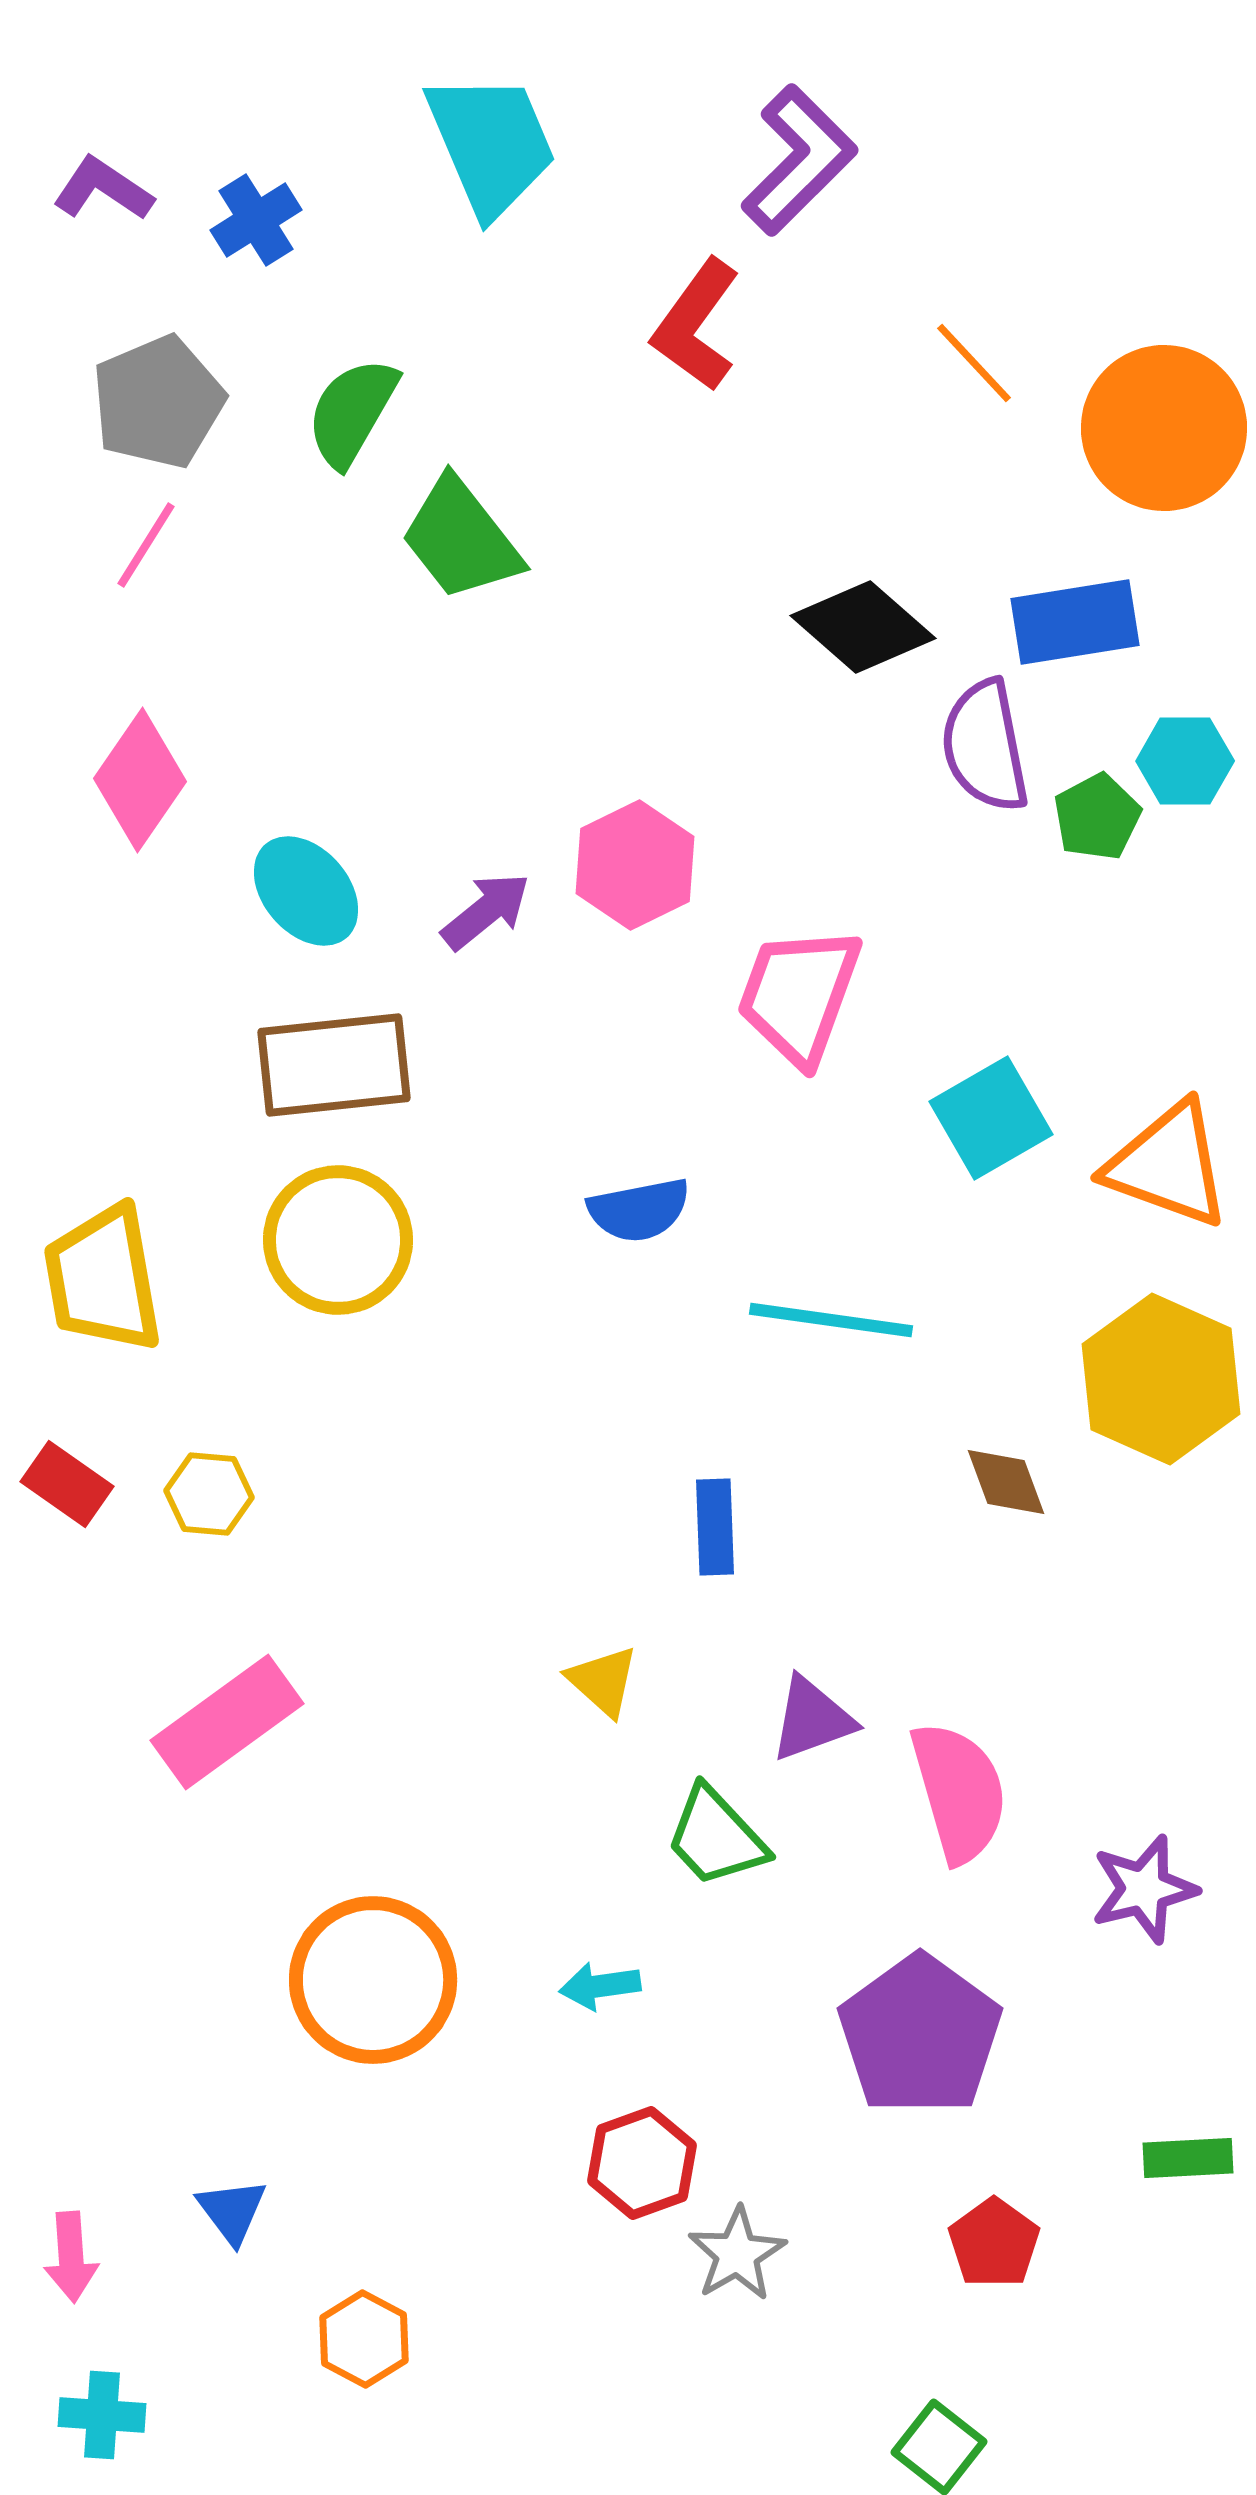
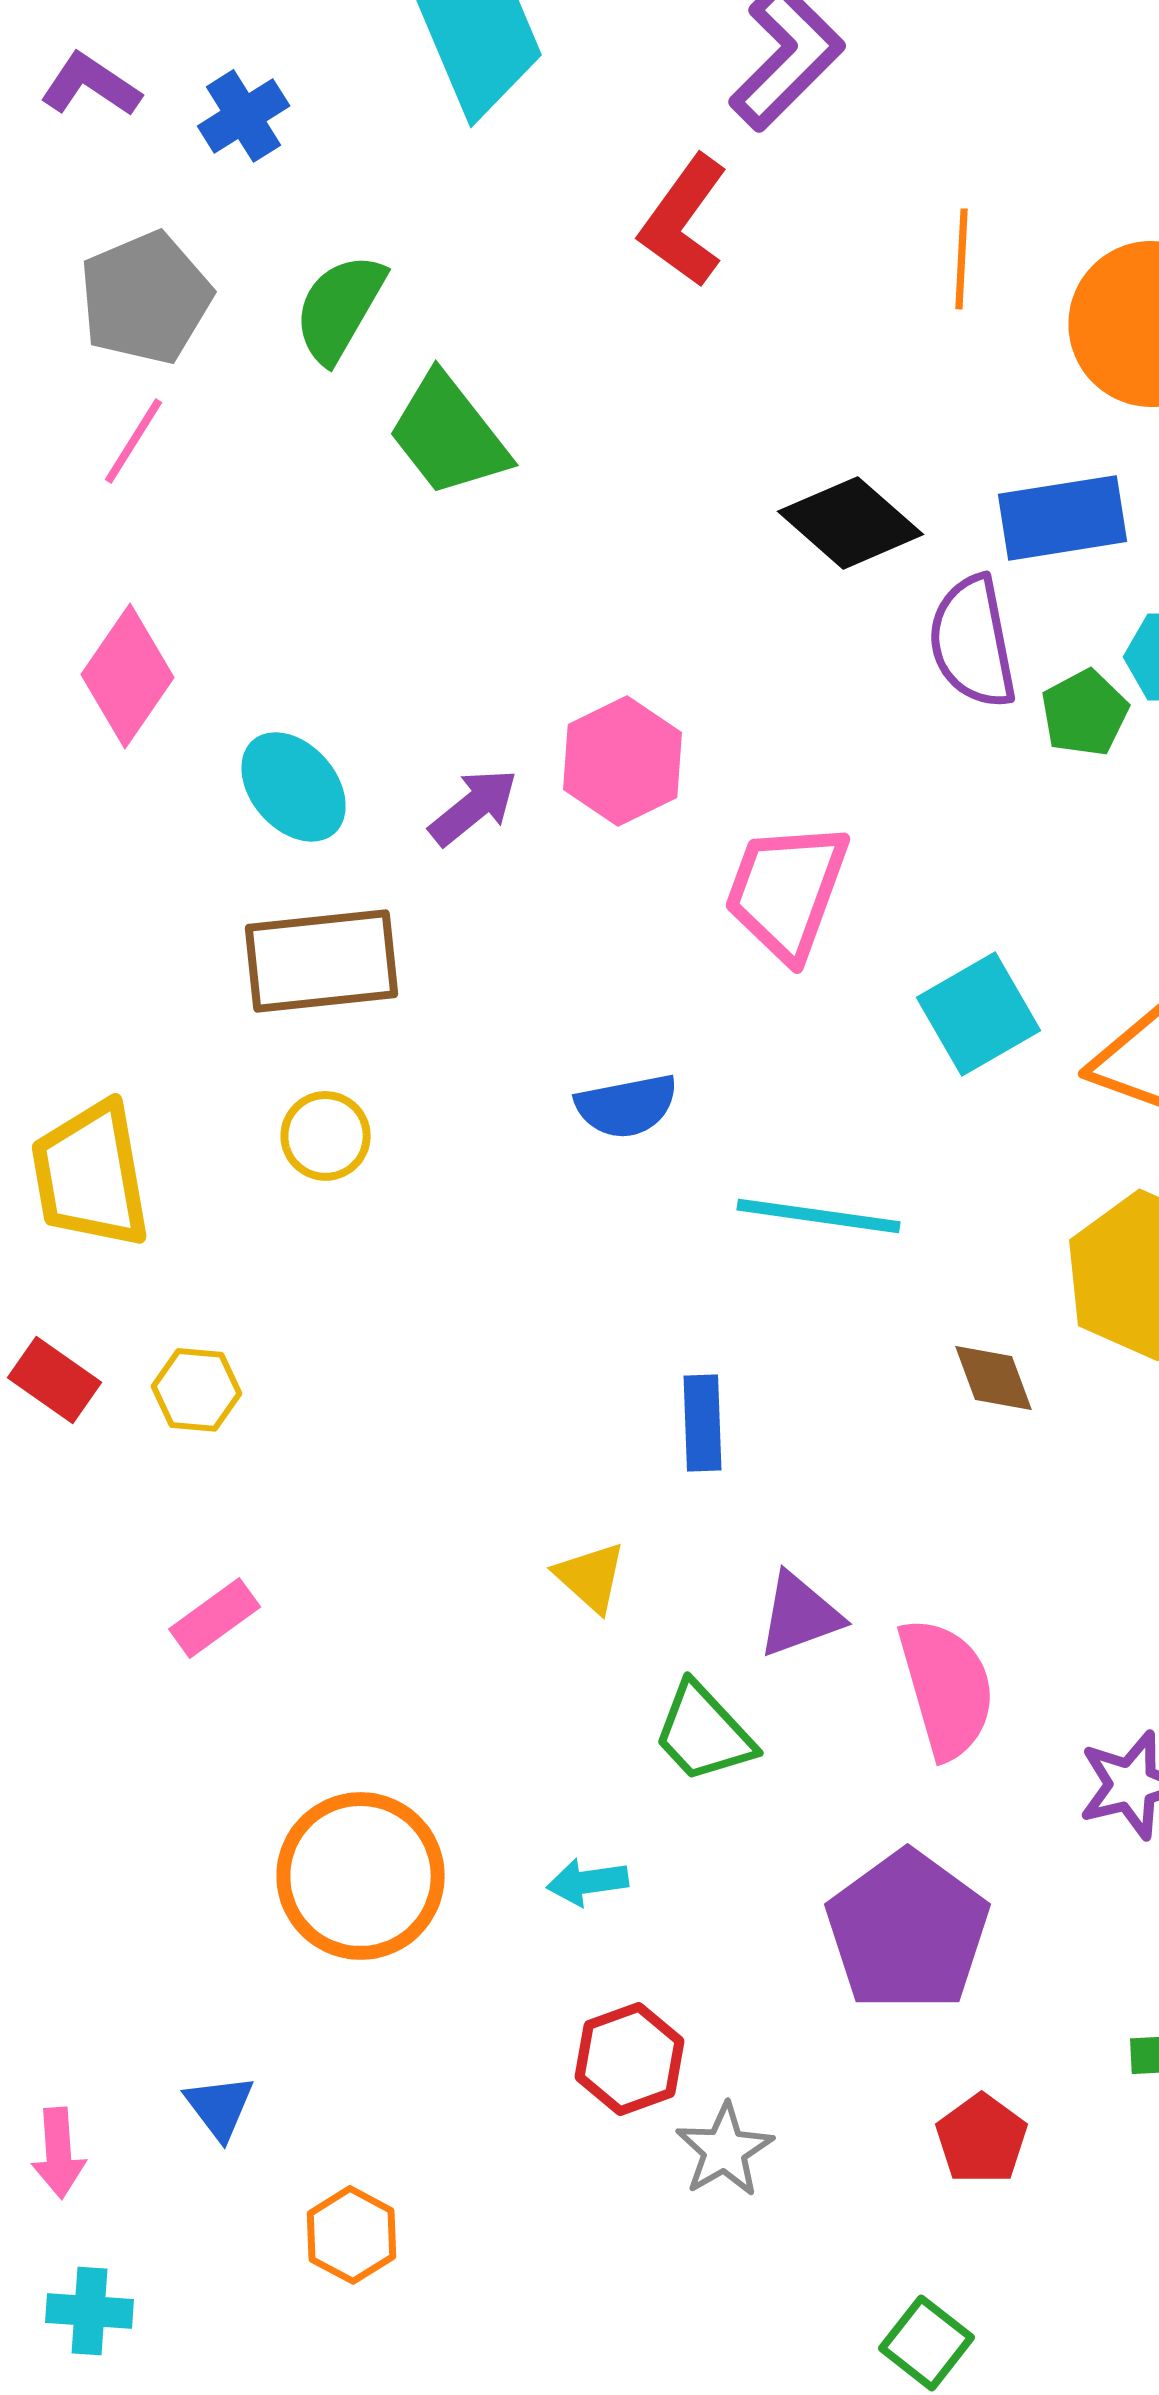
orange line: (974, 363) -> (962, 259), turned 46
yellow circle: (338, 1240) -> (326, 1136), size x0.6
pink rectangle: (227, 1722) -> (215, 1618), size x0.6

